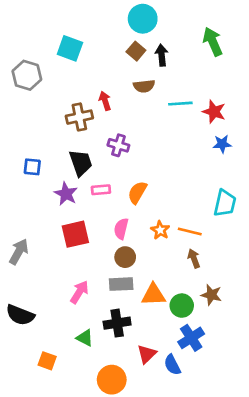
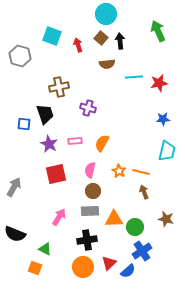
red arrow: (105, 101) -> (78, 45), moved
red star: (214, 112) -> (159, 83), turned -30
blue star: (222, 144) -> (163, 119), moved
black trapezoid: (81, 163) -> (45, 114), moved
brown star: (211, 295) -> (166, 219), moved
green triangle: (85, 338) -> (45, 249), moved
blue semicircle: (172, 365) -> (128, 271), turned -105
orange circle: (112, 380) -> (83, 267), moved

